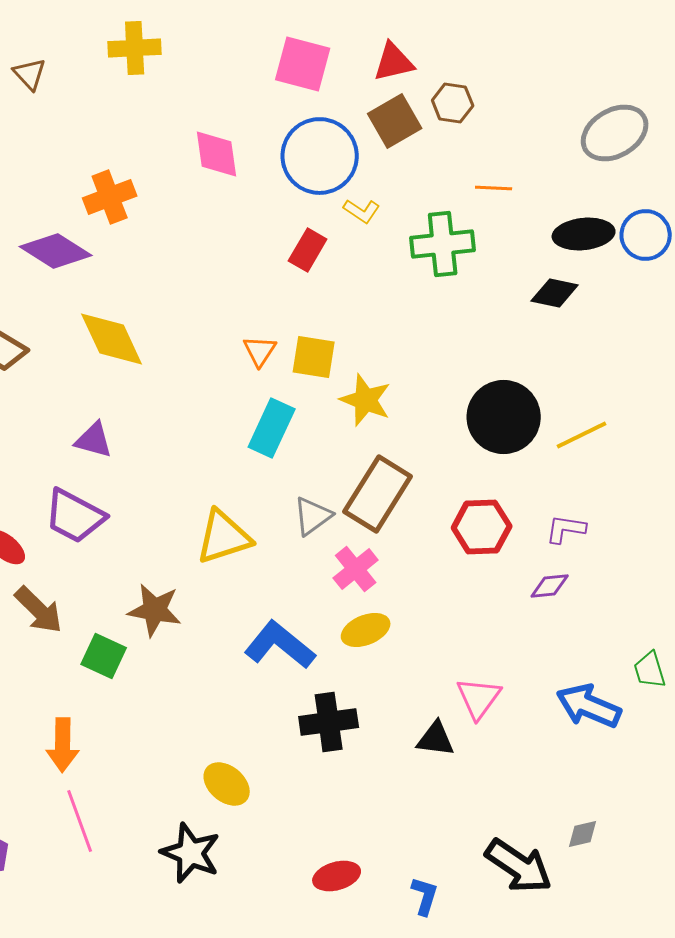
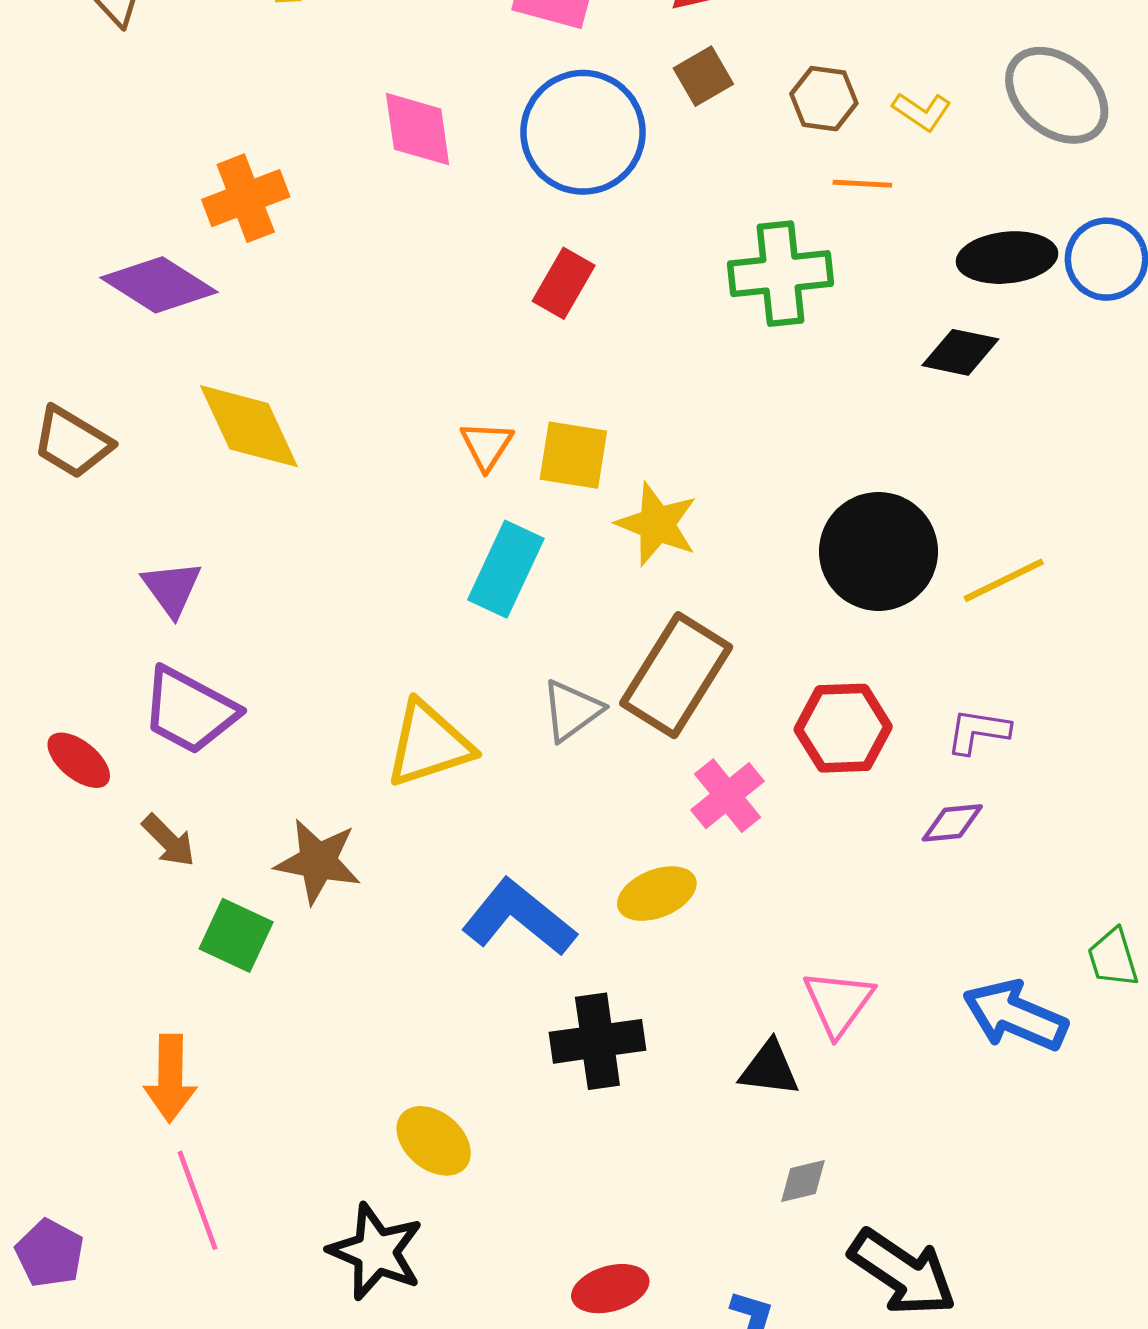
brown hexagon: (453, 103) -> (824, 99), moved
brown square: (395, 121) -> (703, 76), size x0.7
gray ellipse: (615, 133) -> (1057, 95), turned 70
yellow L-shape: (362, 211) -> (922, 111), moved
purple triangle: (94, 440) -> (172, 588), moved, turned 39
pink cross: (356, 569) -> (728, 796), moved
brown arrow: (39, 610) -> (169, 841), moved, size x0.7
gray diamond: (583, 834) -> (803, 1181), moved

